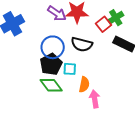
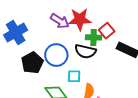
green cross: (116, 18) -> (94, 37), moved, turned 35
black pentagon: (51, 64) -> (32, 63), moved

